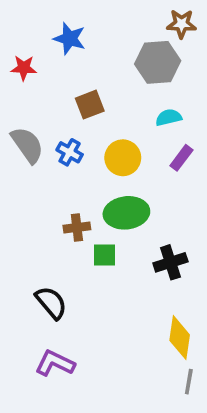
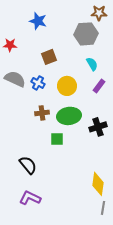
red star: (24, 68) -> (10, 45), moved
cyan semicircle: (169, 117) -> (92, 64), turned 72
gray semicircle: (27, 145) -> (15, 79), turned -30
brown cross: (77, 227) -> (42, 113), moved
black cross: (170, 262) -> (98, 127), moved

